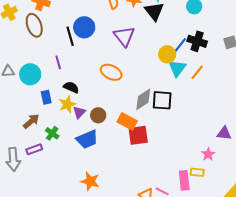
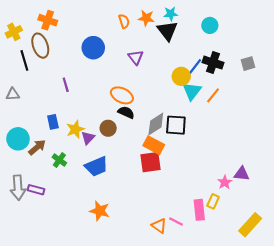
black line: (70, 36) -> (24, 60), moved
purple triangle: (124, 36) -> (136, 57), size x0.7
cyan circle: (30, 74) -> (18, 139), moved
black semicircle: (71, 87) -> (126, 112), moved
brown circle: (98, 115) -> (108, 128), moved
orange rectangle: (127, 121) -> (154, 145), moved
purple triangle: (224, 133) -> (242, 174), moved
purple rectangle: (34, 149) -> (36, 190), moved, turned 35
yellow rectangle: (197, 172) -> (213, 201), turned -72

